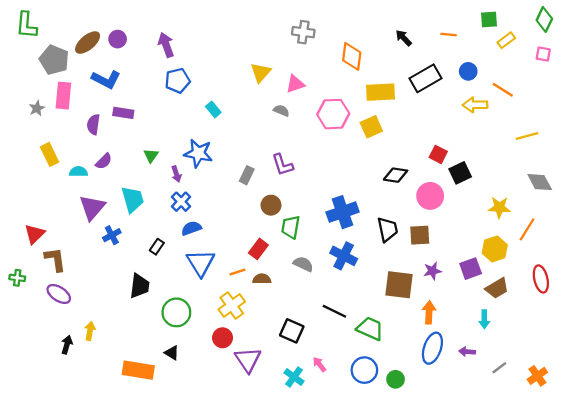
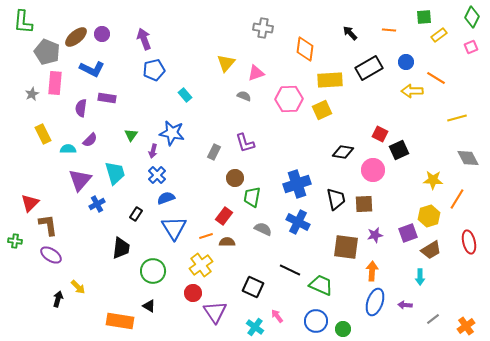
pink square: (543, 54) -> (471, 47), turned -32
purple arrow: (176, 174) -> (153, 151), turned 32
yellow arrow: (90, 331) -> (78, 287), turned 126

